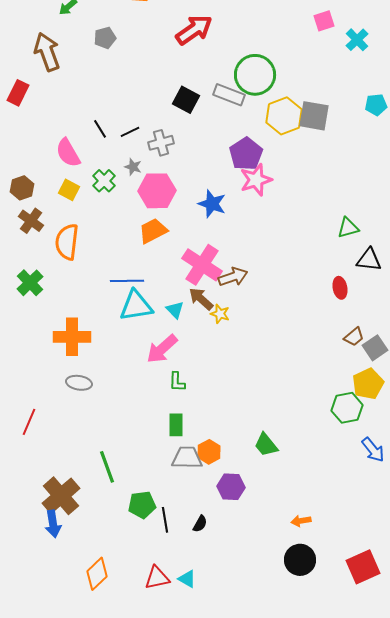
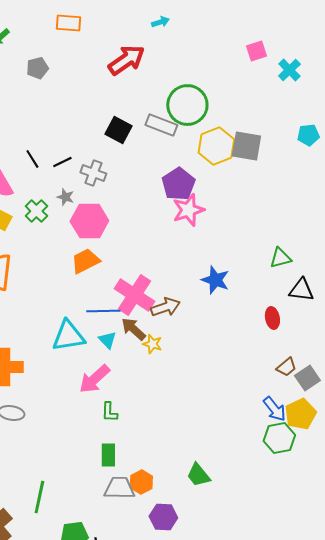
gray cross: (161, 143) -> (93, 173), turned 35
blue star: (212, 204) -> (215, 280), moved
blue line: (127, 281) -> (103, 311), moved
blue arrow: (373, 450) -> (274, 409), moved
green line: (107, 467) -> (39, 497), turned 32

